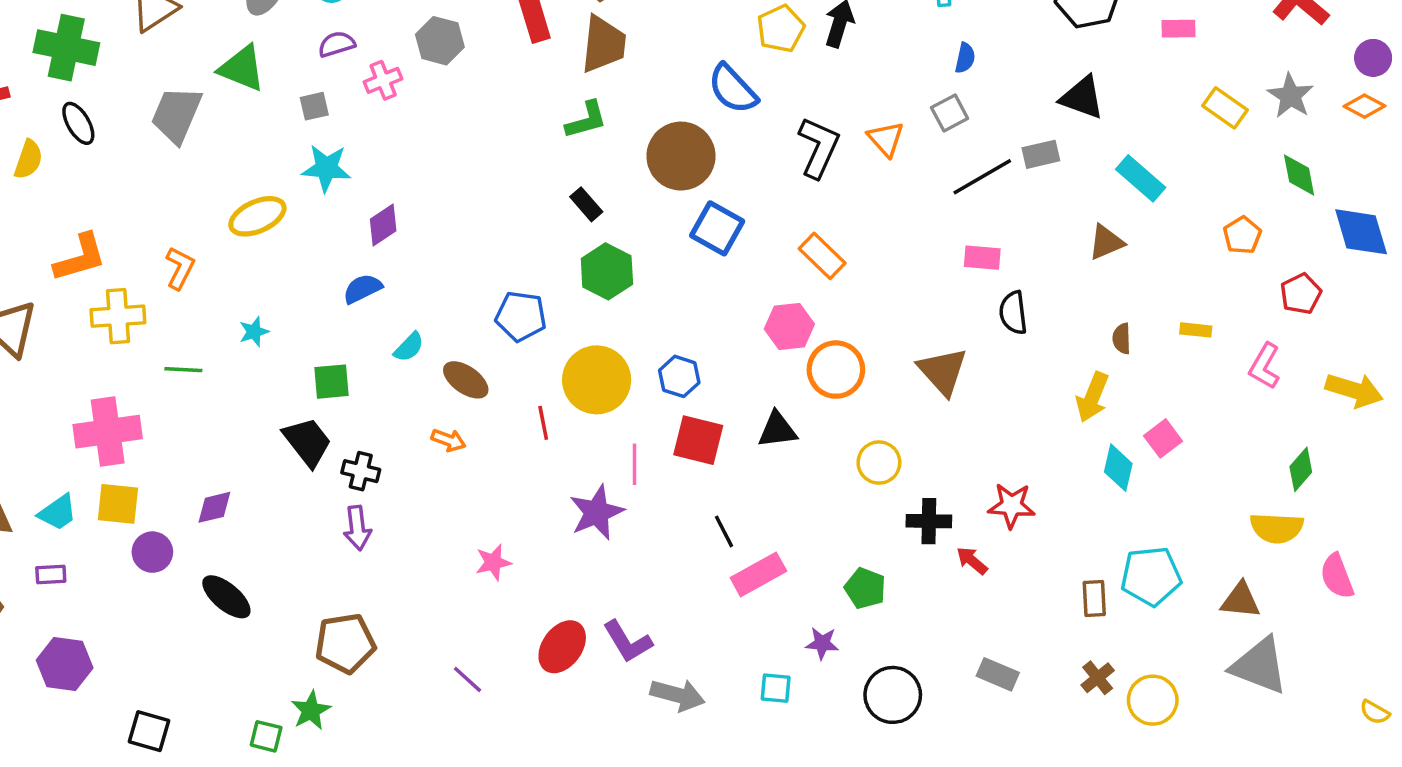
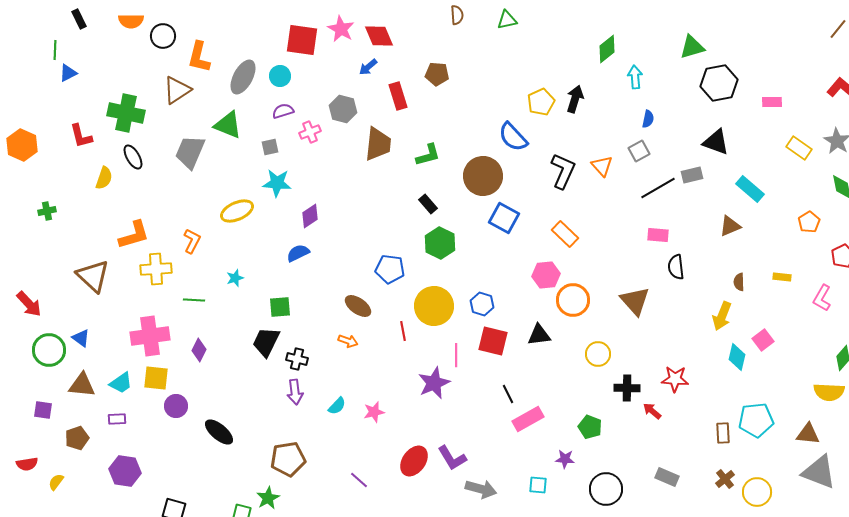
brown trapezoid: (603, 44) -> (378, 144), moved
cyan semicircle: (409, 347) -> (337, 406), moved
black trapezoid: (307, 442) -> (266, 342), turned -116
purple diamond: (214, 507) -> (199, 350), moved, turned -50

